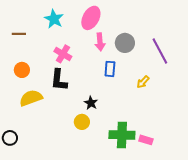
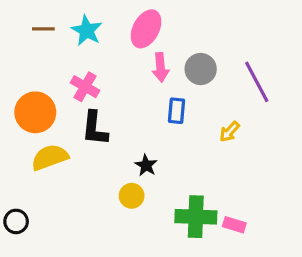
brown line: (19, 34) -> (43, 29), moved
pink cross: (63, 54) -> (85, 87), moved
orange circle: (22, 70) -> (35, 112), size x1.6

